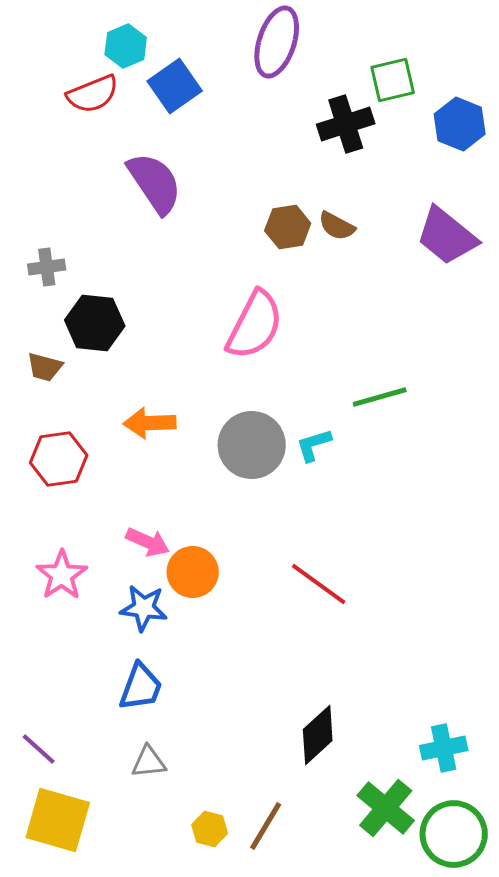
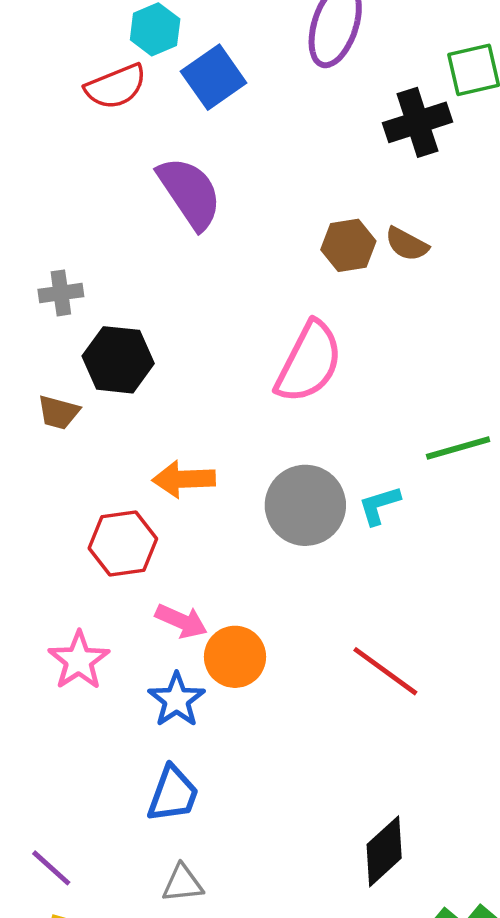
red hexagon: (59, 459) -> (123, 544), moved
blue star: (144, 608) -> (177, 700), turned 30

